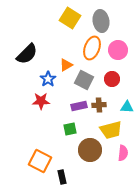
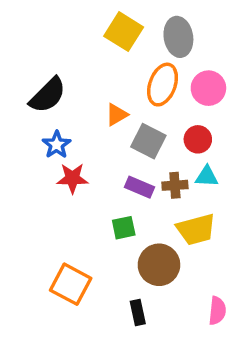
blue star: (48, 79) -> (57, 145), moved
purple rectangle: (79, 106) -> (140, 187), turned 35
cyan triangle: (127, 107) -> (207, 176), moved
pink semicircle: (123, 153) -> (217, 311), moved
black rectangle: (62, 177) -> (138, 312), moved

